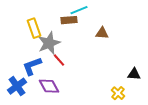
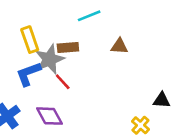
brown rectangle: (69, 20) -> (68, 47), moved
blue L-shape: (32, 66) -> (28, 74), moved

